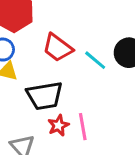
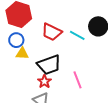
red star: (58, 125) -> (44, 82), moved

